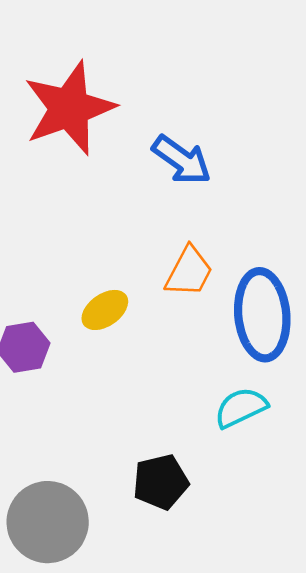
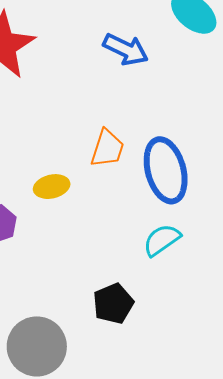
blue arrow: (182, 160) -> (126, 49), moved
yellow ellipse: (105, 310) -> (52, 187), turned 32

